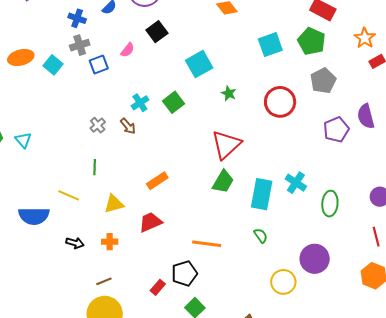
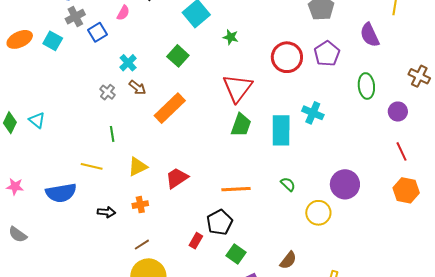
red circle: (280, 102) -> (287, 57), moved
cyan cross: (140, 103) -> (128, 63), moved
purple pentagon: (336, 130) -> (327, 54), moved
orange rectangle: (157, 181) -> (170, 108), moved, size x1.5
green ellipse: (330, 204) -> (366, 86), moved
green semicircle: (261, 236) -> (288, 184), moved

